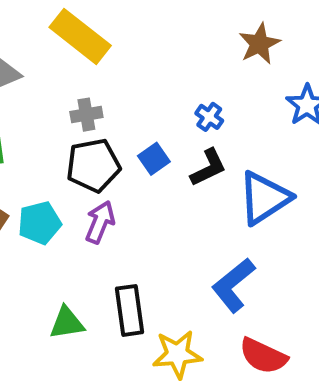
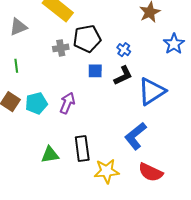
blue square: (154, 159) -> (95, 71), turned 35
black pentagon: (93, 165) -> (87, 39), moved

